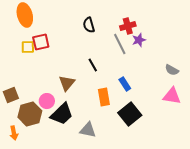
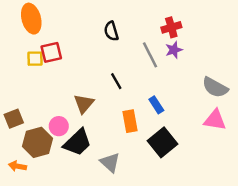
red cross: (128, 26) -> (171, 27), moved
gray semicircle: (172, 70) -> (215, 87), size x1.5
gray triangle: (88, 130) -> (110, 162), turned 30
orange arrow: (14, 133) -> (18, 166), turned 112

